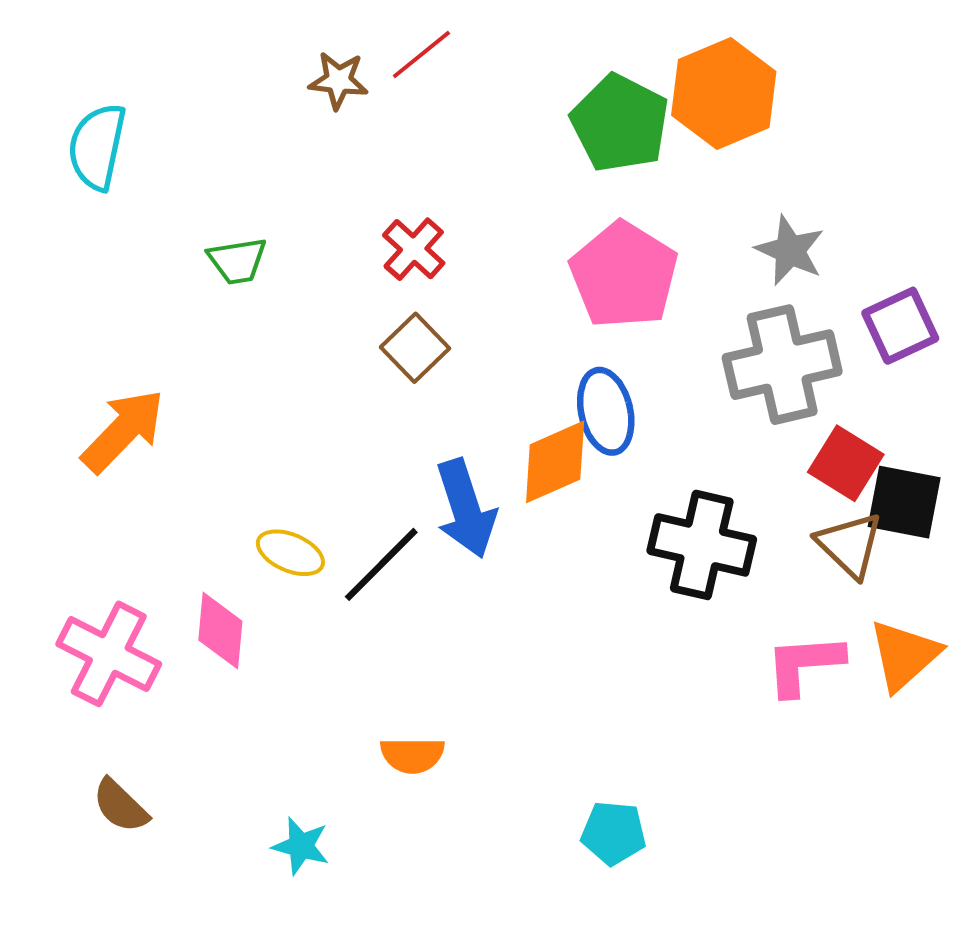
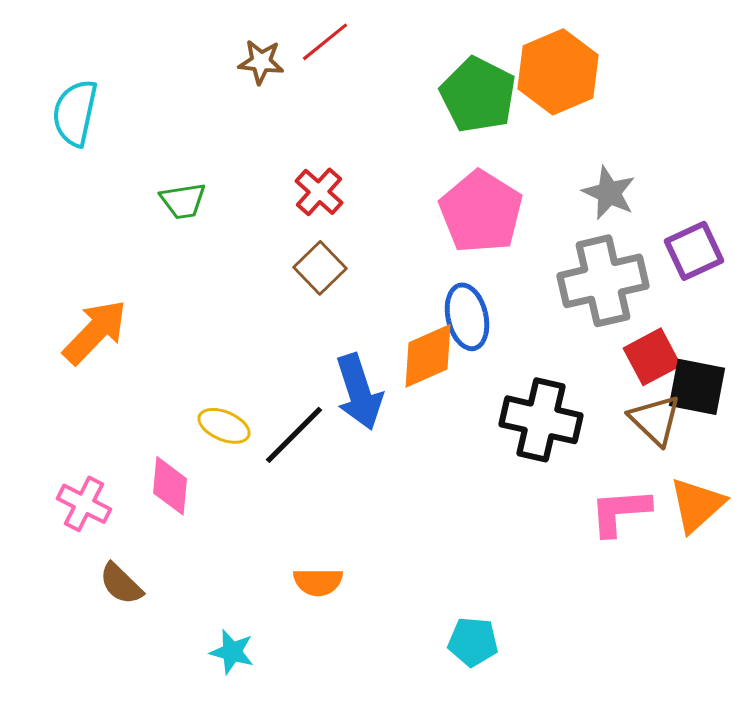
red square: (846, 463) -> (652, 357), turned 30
pink cross: (109, 654) -> (84, 504), size x0.7
brown semicircle: (120, 806) -> (121, 584), moved

